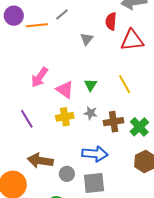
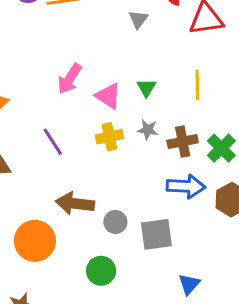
yellow line: (125, 84) -> (197, 85), turned 30
blue arrow: (95, 154) -> (186, 186), moved

